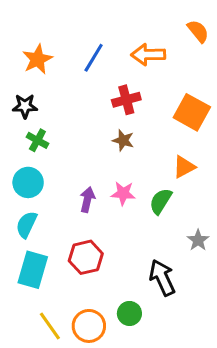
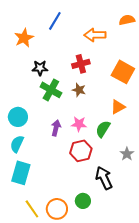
orange semicircle: (198, 31) -> (127, 20), turned -63
blue line: (94, 58) -> (55, 21), moved
black star: (25, 106) -> (40, 68), moved
green cross: (37, 140) -> (51, 90), moved, size x1.5
red hexagon: (86, 257) -> (81, 151), moved

